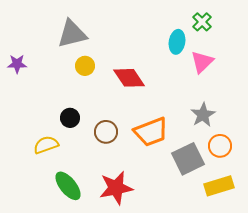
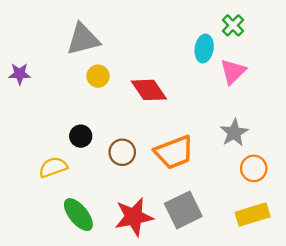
gray square: (188, 159) -> (183, 210), moved

